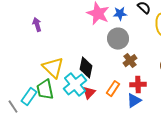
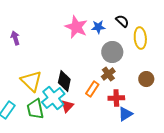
gray circle: (118, 39) -> (112, 52), moved
orange rectangle: (113, 89) -> (92, 89), moved
green trapezoid: (45, 90) -> (35, 109), moved
blue triangle: (134, 101) -> (125, 114), moved

